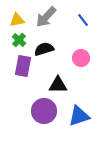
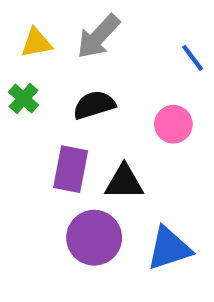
blue line: (83, 20) -> (193, 58), moved
green cross: (19, 40) -> (23, 99), moved
purple rectangle: (23, 66) -> (71, 169), moved

